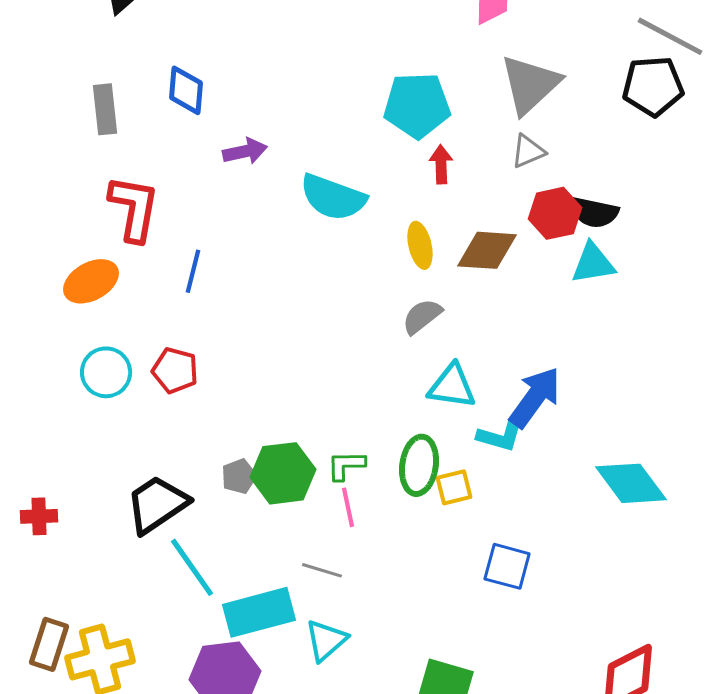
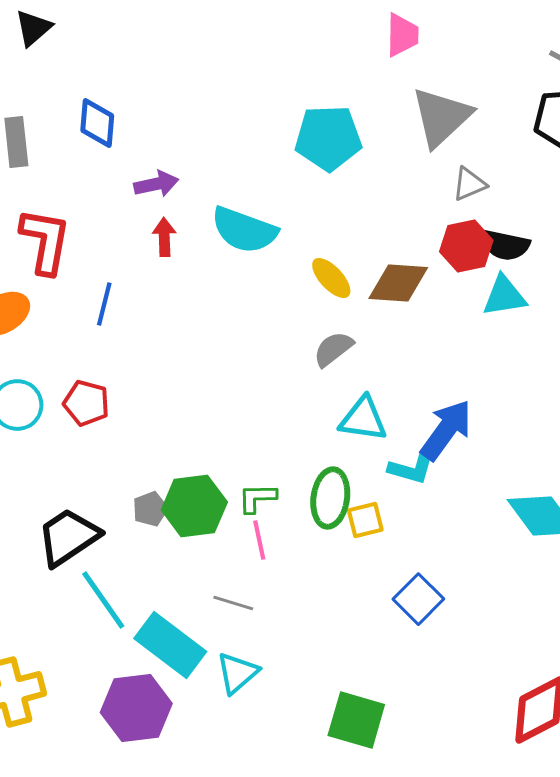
gray triangle: (528, 151) -> (469, 184), moved
red arrow: (441, 164) -> (164, 237), moved
yellow ellipse: (420, 245) -> (331, 278), turned -30
blue square: (507, 566) -> (418, 599), turned 30
cyan rectangle: (259, 612) -> (170, 645), turned 52

